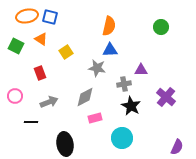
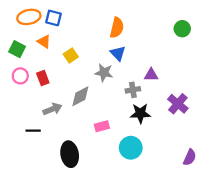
green circle: (161, 27) -> (182, 29), moved
blue triangle: (110, 50) -> (118, 53), turned 49
pink circle: (15, 96) -> (20, 76), moved
gray diamond: (85, 97) -> (80, 96), moved
black star: (131, 106) -> (140, 113), turned -30

